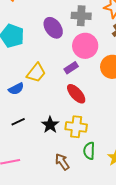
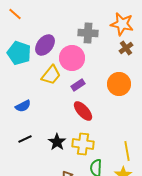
purple ellipse: (53, 28) -> (45, 45), moved, turned 75
pink circle: (85, 46) -> (72, 58), moved
yellow trapezoid: (36, 73) -> (51, 75), moved

